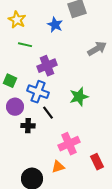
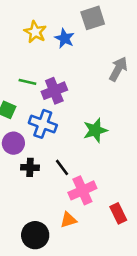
yellow star: (17, 20) -> (35, 32), moved
green line: (25, 45) -> (27, 82), moved
gray arrow: (97, 49) -> (118, 69), turned -30
black line: (48, 113) -> (62, 167), moved

